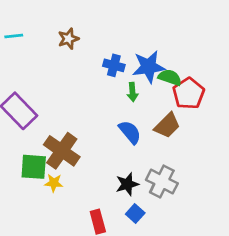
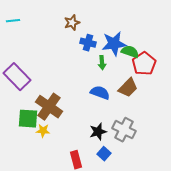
brown star: (68, 39) -> (72, 23), moved
blue semicircle: (130, 132) -> (100, 93), turned -30

